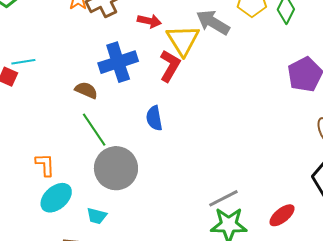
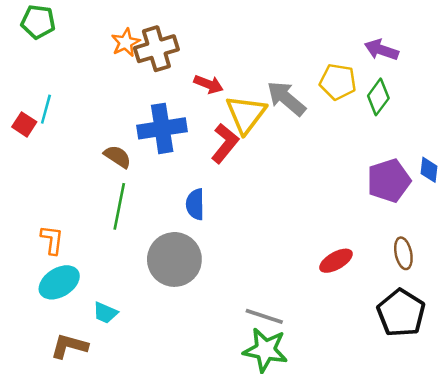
cyan line: (23, 62) -> (46, 109), turned -75
green line: (94, 130) -> (119, 206), turned 36
gray circle: (116, 168) -> (174, 259), moved
gray line: (223, 198) -> (264, 316), turned 36
red ellipse: (282, 215) -> (336, 261), moved

